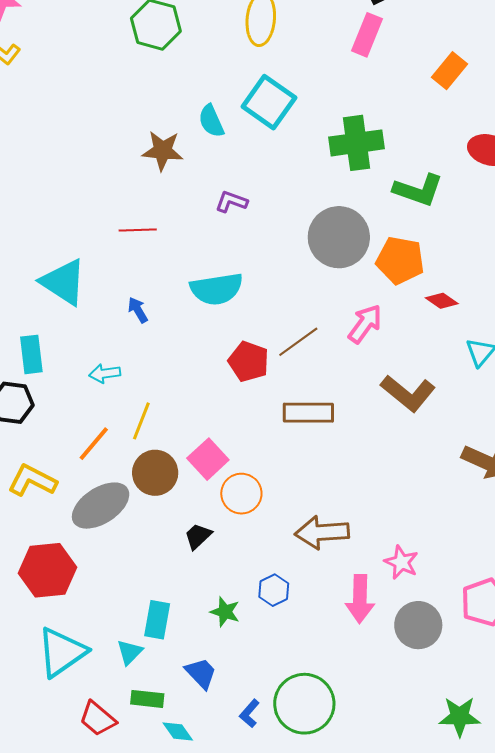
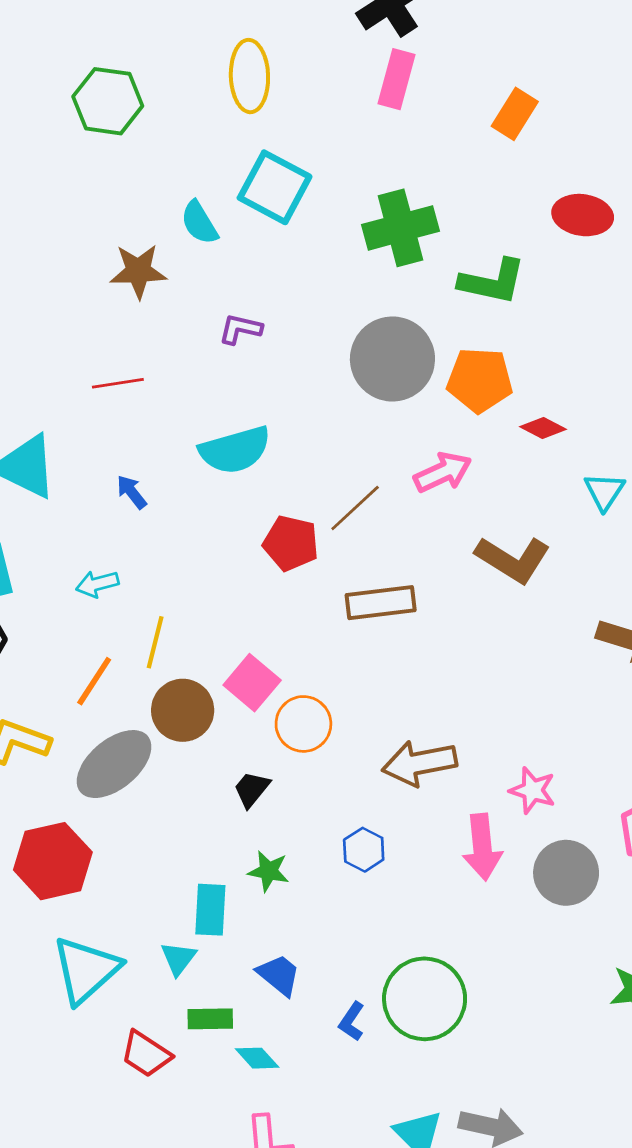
pink arrow: (365, 324) -> (443, 472), turned 36
green star: (225, 612) -> (269, 871), moved

